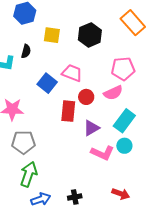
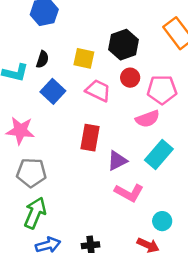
yellow square: (52, 35) -> (84, 58), moved
blue square: (47, 83) -> (53, 91), moved
red circle: (86, 97) -> (130, 78), moved
cyan circle: (124, 146) -> (162, 221), moved

